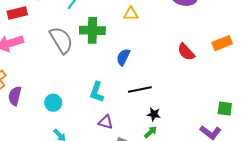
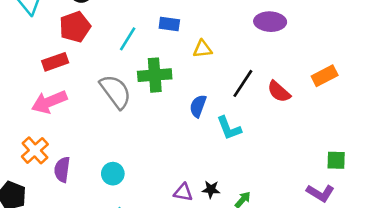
black line: (140, 90) -> (243, 83), moved, turned -40
cyan L-shape: (97, 92) -> (229, 128), moved, turned -35
black star: (154, 114) -> (211, 189), moved

